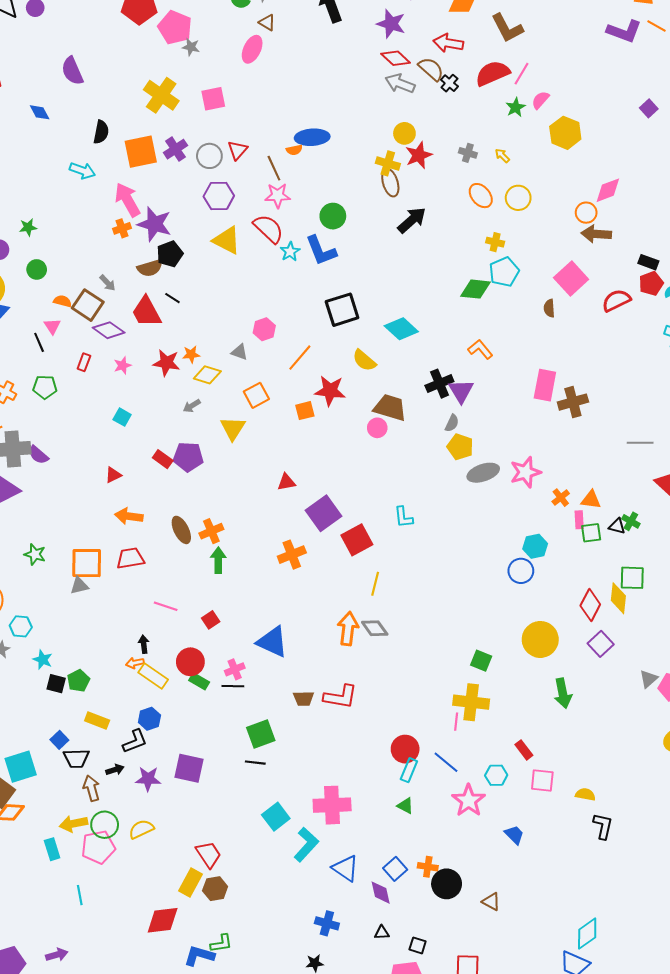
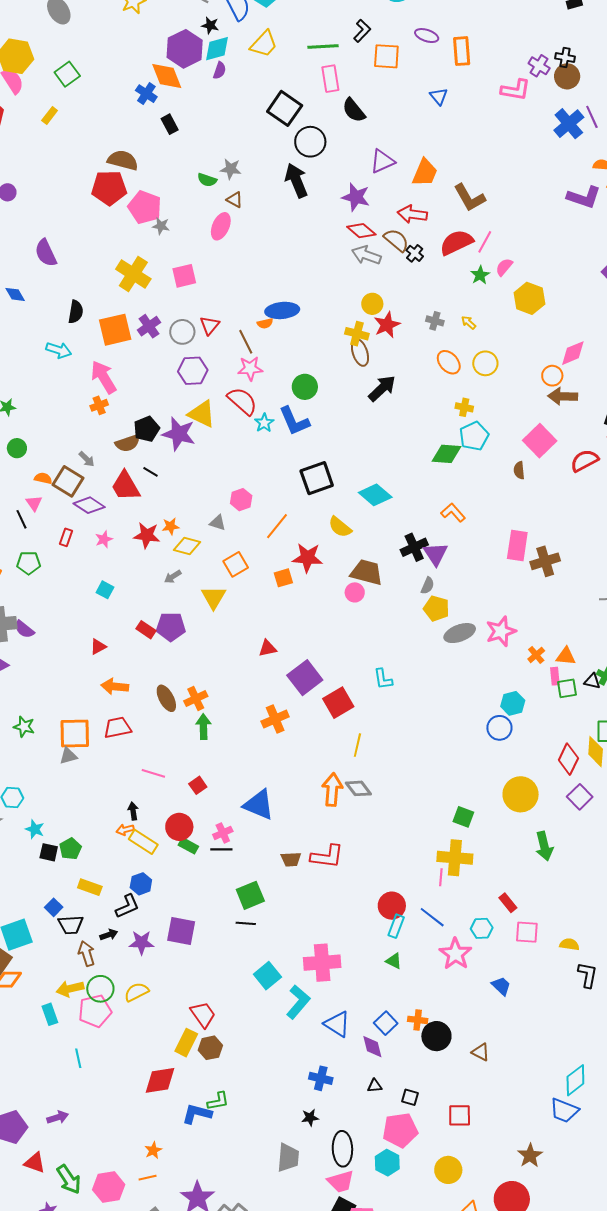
purple star: (154, 224) -> (179, 434), moved

